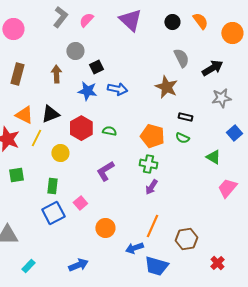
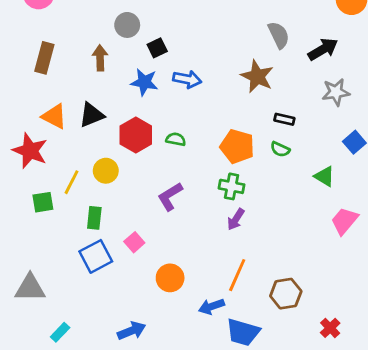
yellow line: (36, 138) -> (71, 182), moved

